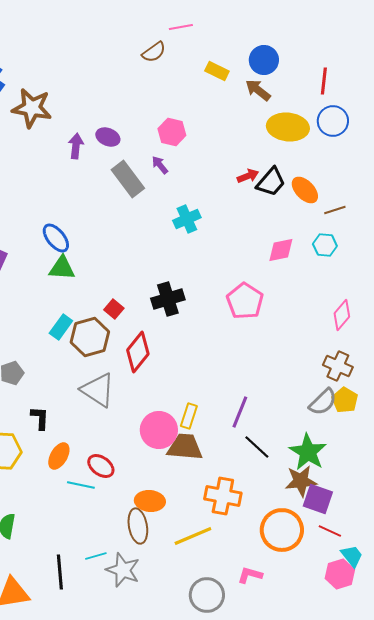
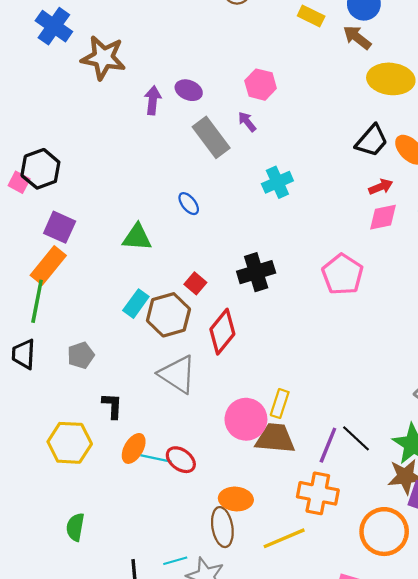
red arrow: (248, 176) -> (381, 187), moved
blue ellipse: (56, 238) -> (189, 204), moved, size x0.7
purple line: (240, 412) -> (328, 445), moved
cyan line: (81, 485) -> (156, 459), moved

